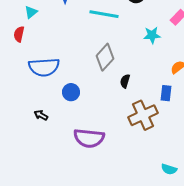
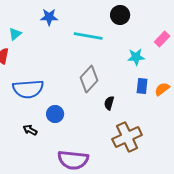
blue rectangle: (166, 93) -> (142, 86), moved
black arrow: (41, 115) -> (30, 130), moved

